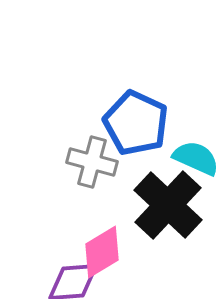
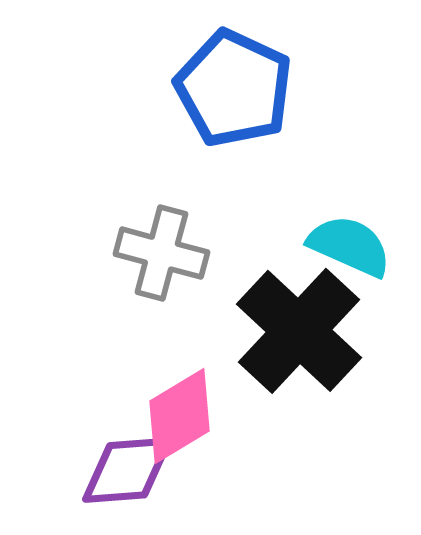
blue pentagon: (136, 123) -> (234, 88), moved

